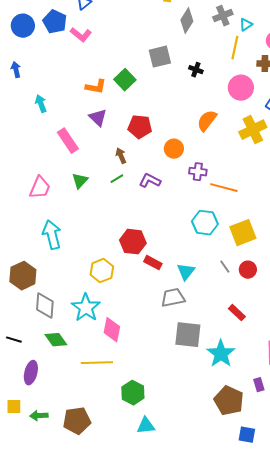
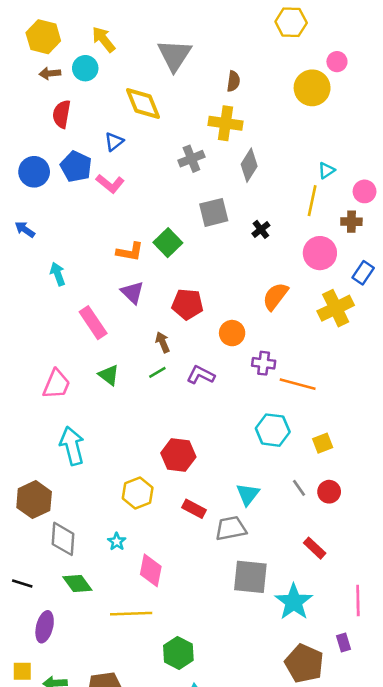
gray cross: (223, 16) -> (191, 159), moved
blue arrow: (16, 70) -> (25, 229), turned -42
black cross: (196, 70) -> (261, 229), turned 32
green triangle: (80, 181) -> (109, 375), turned -36
yellow square: (243, 233) -> (323, 443), size x0.6
red rectangle: (153, 263) -> (194, 509), moved
cyan star: (86, 308) -> (117, 542), size x0.5

